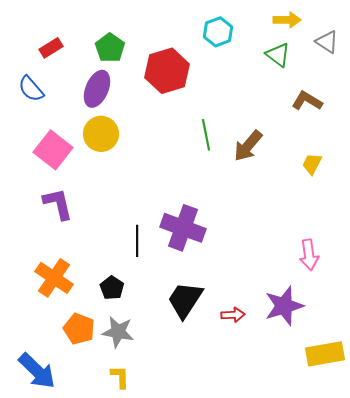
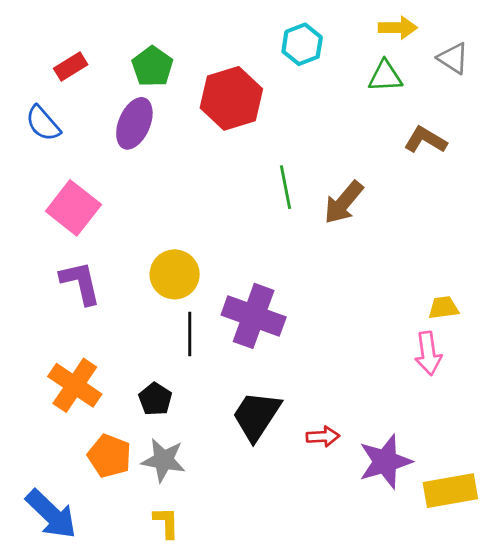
green triangle: (278, 55) -> (385, 76), turned -40
yellow circle: (101, 134) -> (175, 274), moved
yellow trapezoid: (312, 164) -> (443, 308), moved, turned 55
purple star: (284, 306) -> (385, 462), moved

